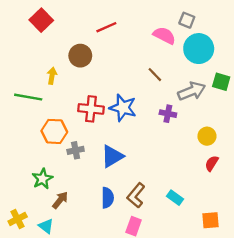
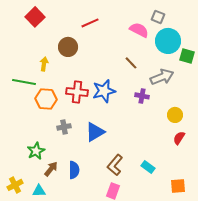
green square: (221, 82) -> (187, 56), moved
blue star: (123, 108) -> (104, 91), turned -30
orange hexagon: (54, 131) -> (46, 99), moved
blue semicircle: (108, 198) -> (74, 170), moved
cyan triangle: (46, 226) -> (39, 191), turned -40

